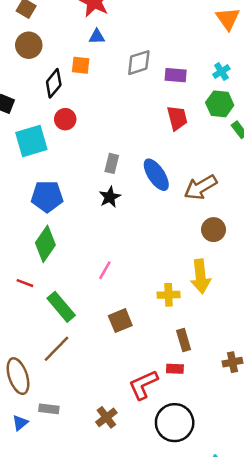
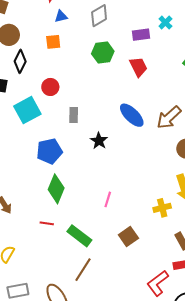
gray diamond: (139, 63) -> (99, 16), moved
purple rectangle: (176, 75) -> (141, 35), moved
black diamond: (54, 83) -> (20, 61), moved
green hexagon: (220, 104) -> (103, 52), moved
gray rectangle: (112, 163) -> (74, 115), moved

